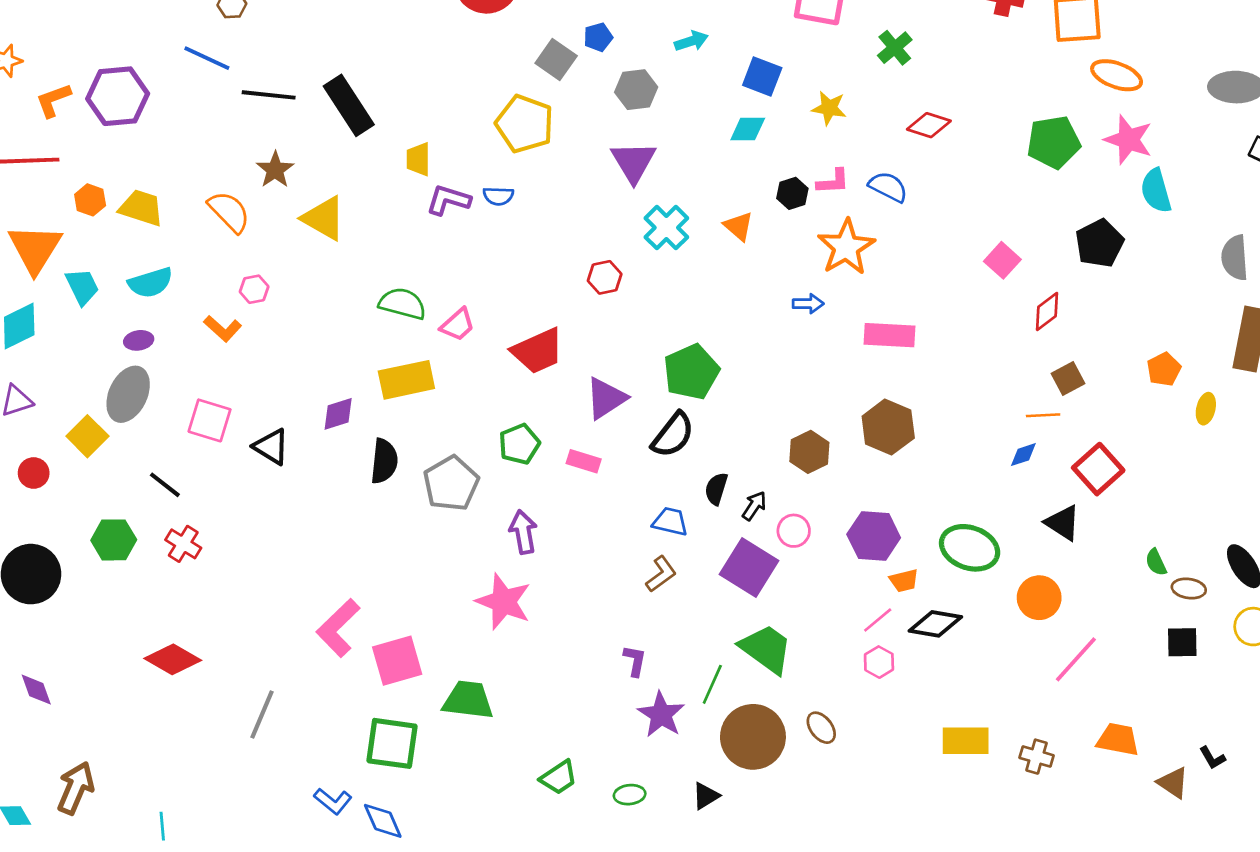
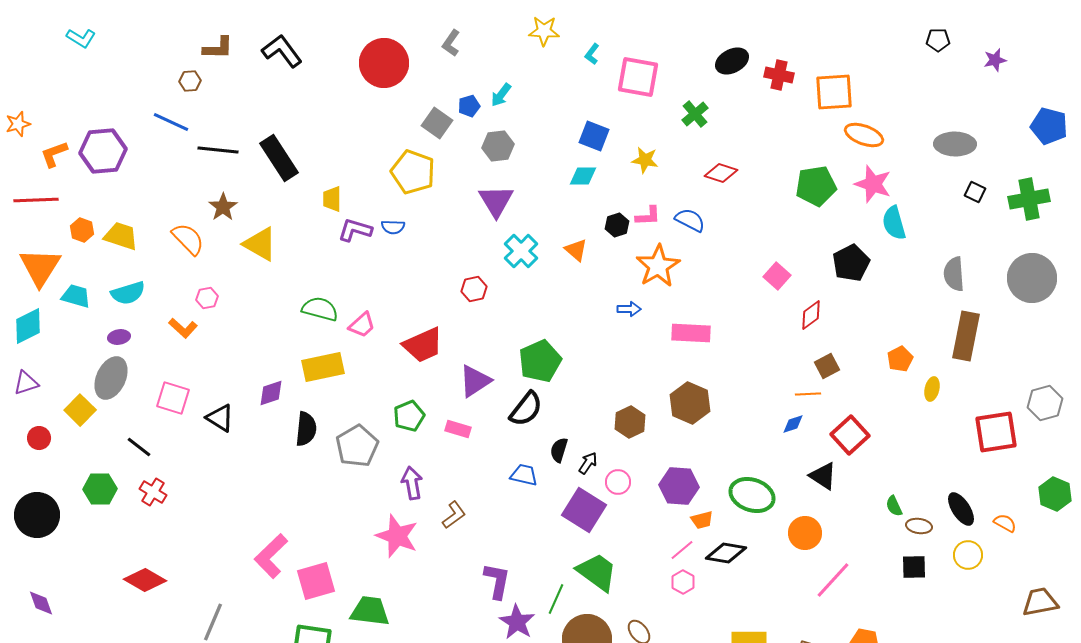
cyan arrow: (691, 41) -> (501, 95), moved, turned 145
cyan trapezoid: (82, 287) -> (76, 296), turned -48
brown L-shape: (661, 574) -> (454, 515), moved
purple L-shape: (635, 661) -> (497, 581), size x1.5

